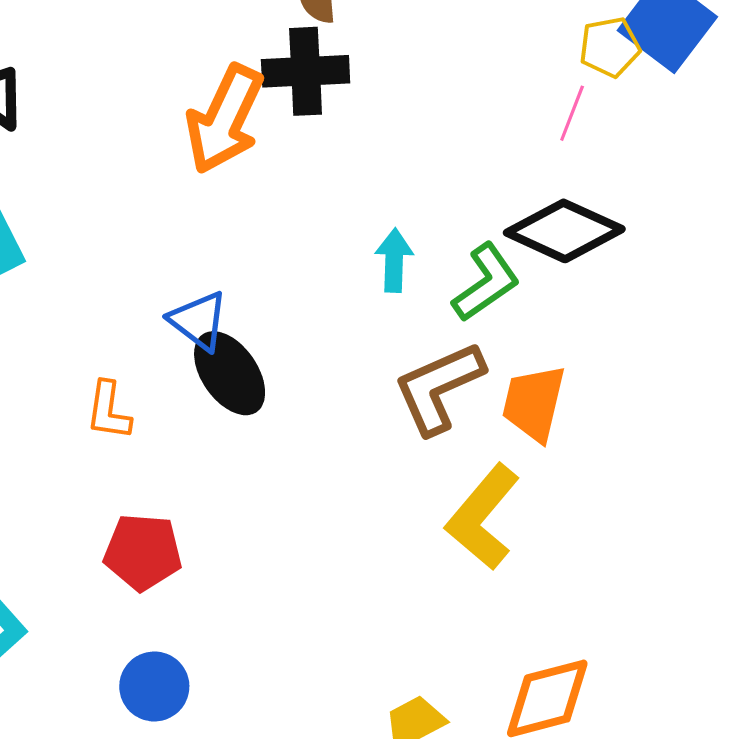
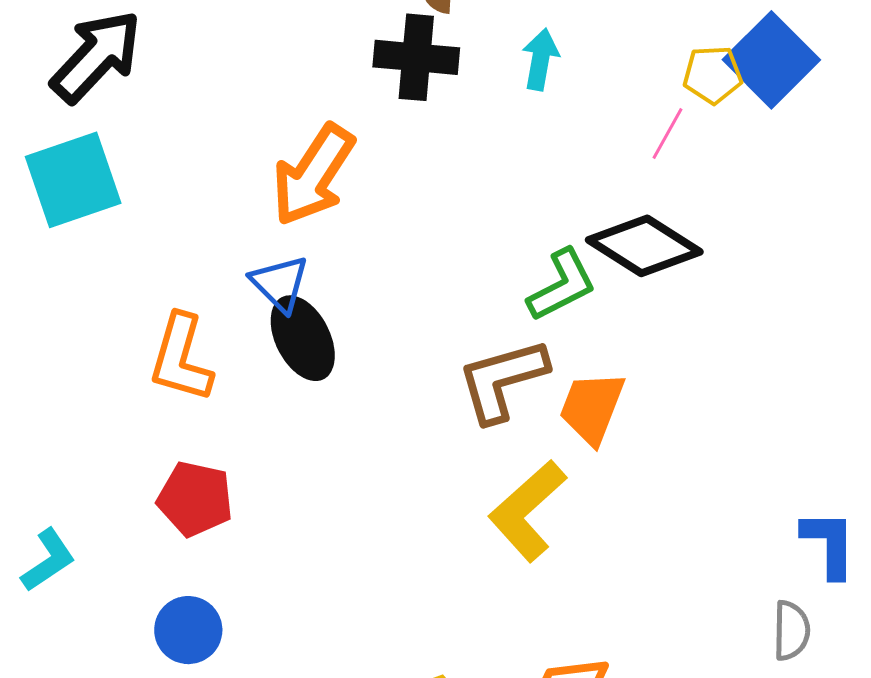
orange arrow: (225, 119) -> (313, 175), moved
cyan arrow: (394, 260) -> (540, 59), moved
orange L-shape: (109, 411) -> (181, 358), size x1.5

